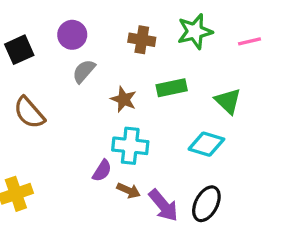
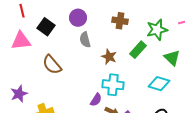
green star: (195, 31) -> (157, 30), moved
black square: (19, 50) -> (46, 27), turned -30
gray semicircle: (84, 71) -> (85, 40), turned -56
green rectangle: (172, 88) -> (138, 50), turned -36

